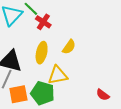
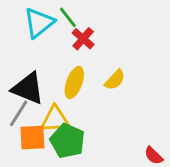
yellow triangle: (58, 75) -> (55, 119), moved

